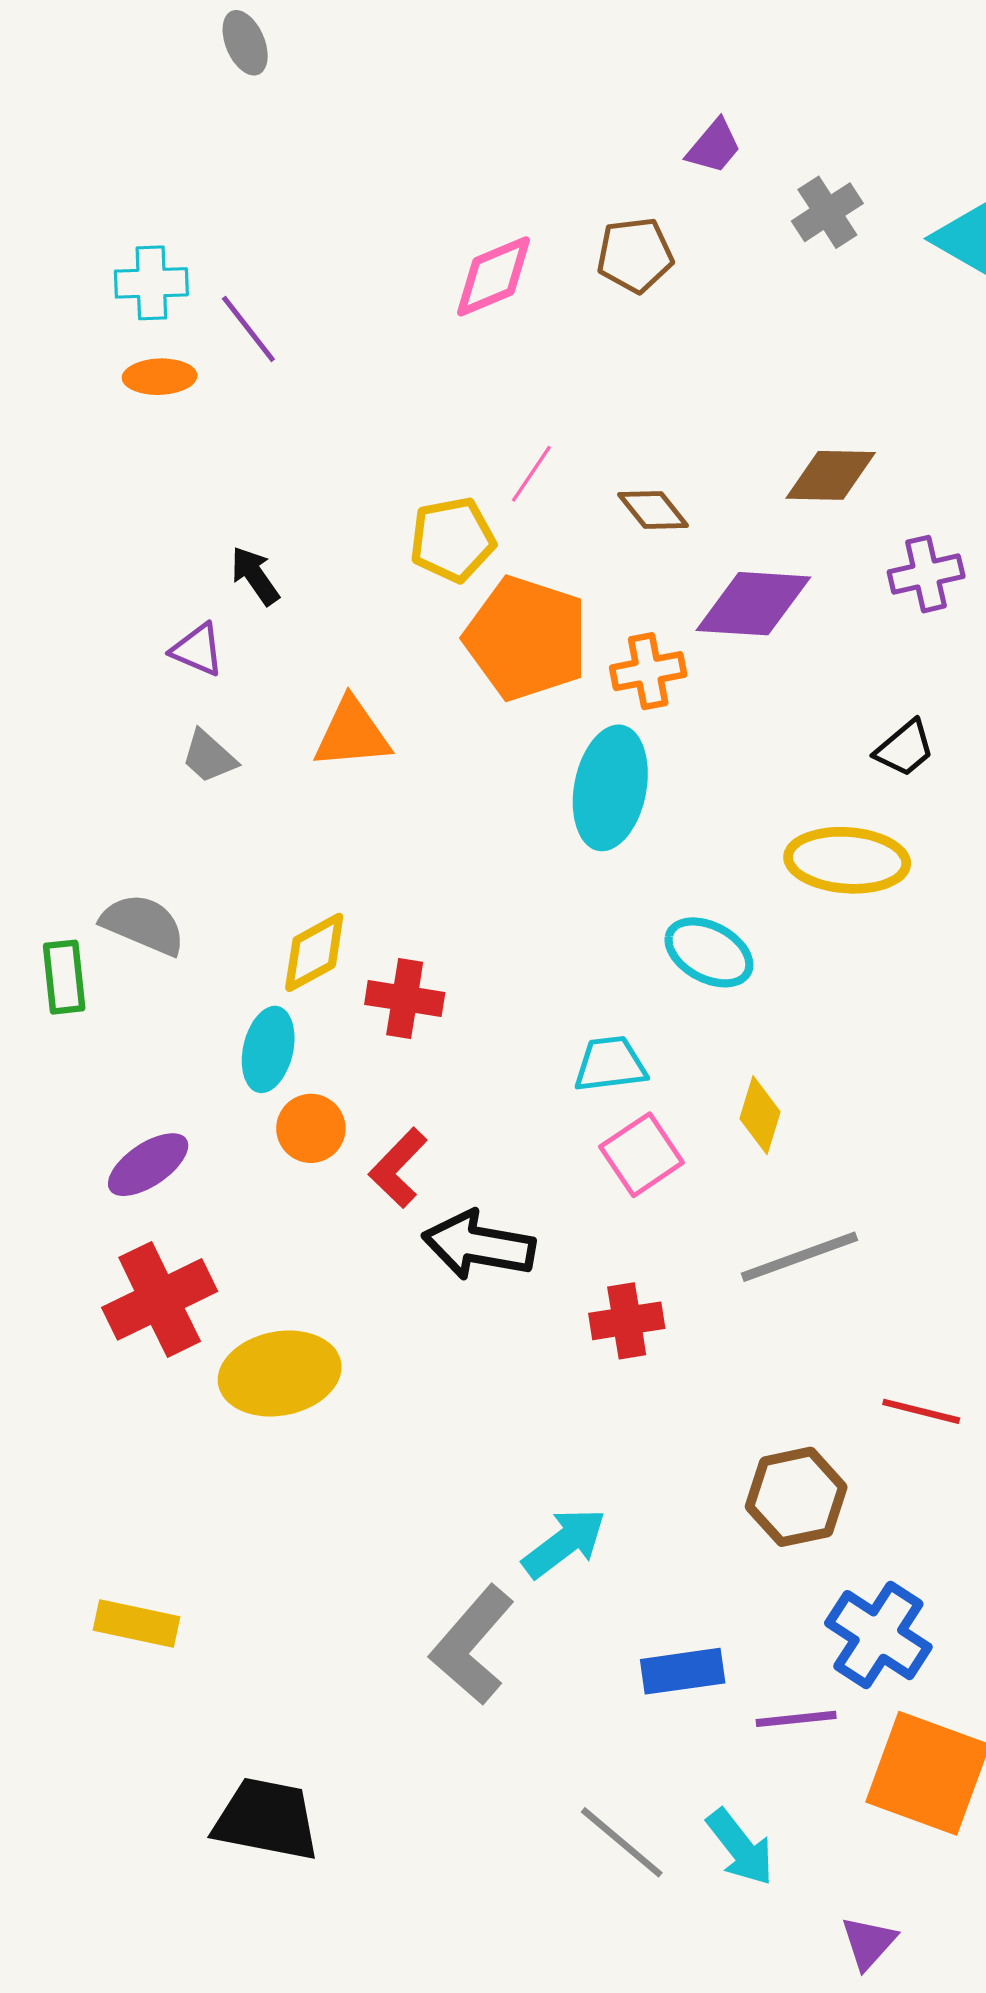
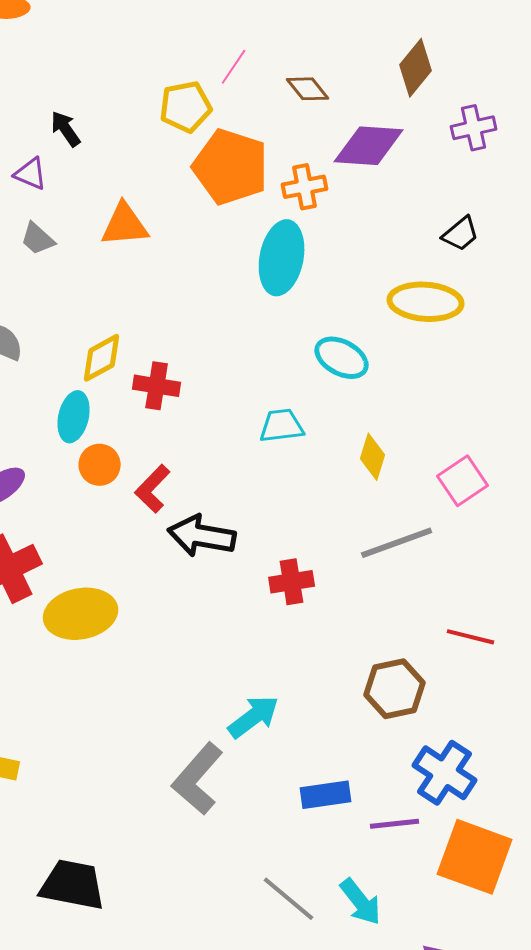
brown diamond: (831, 475) -> (416, 68), turned -52
pink square: (642, 1155) -> (463, 481), moved

